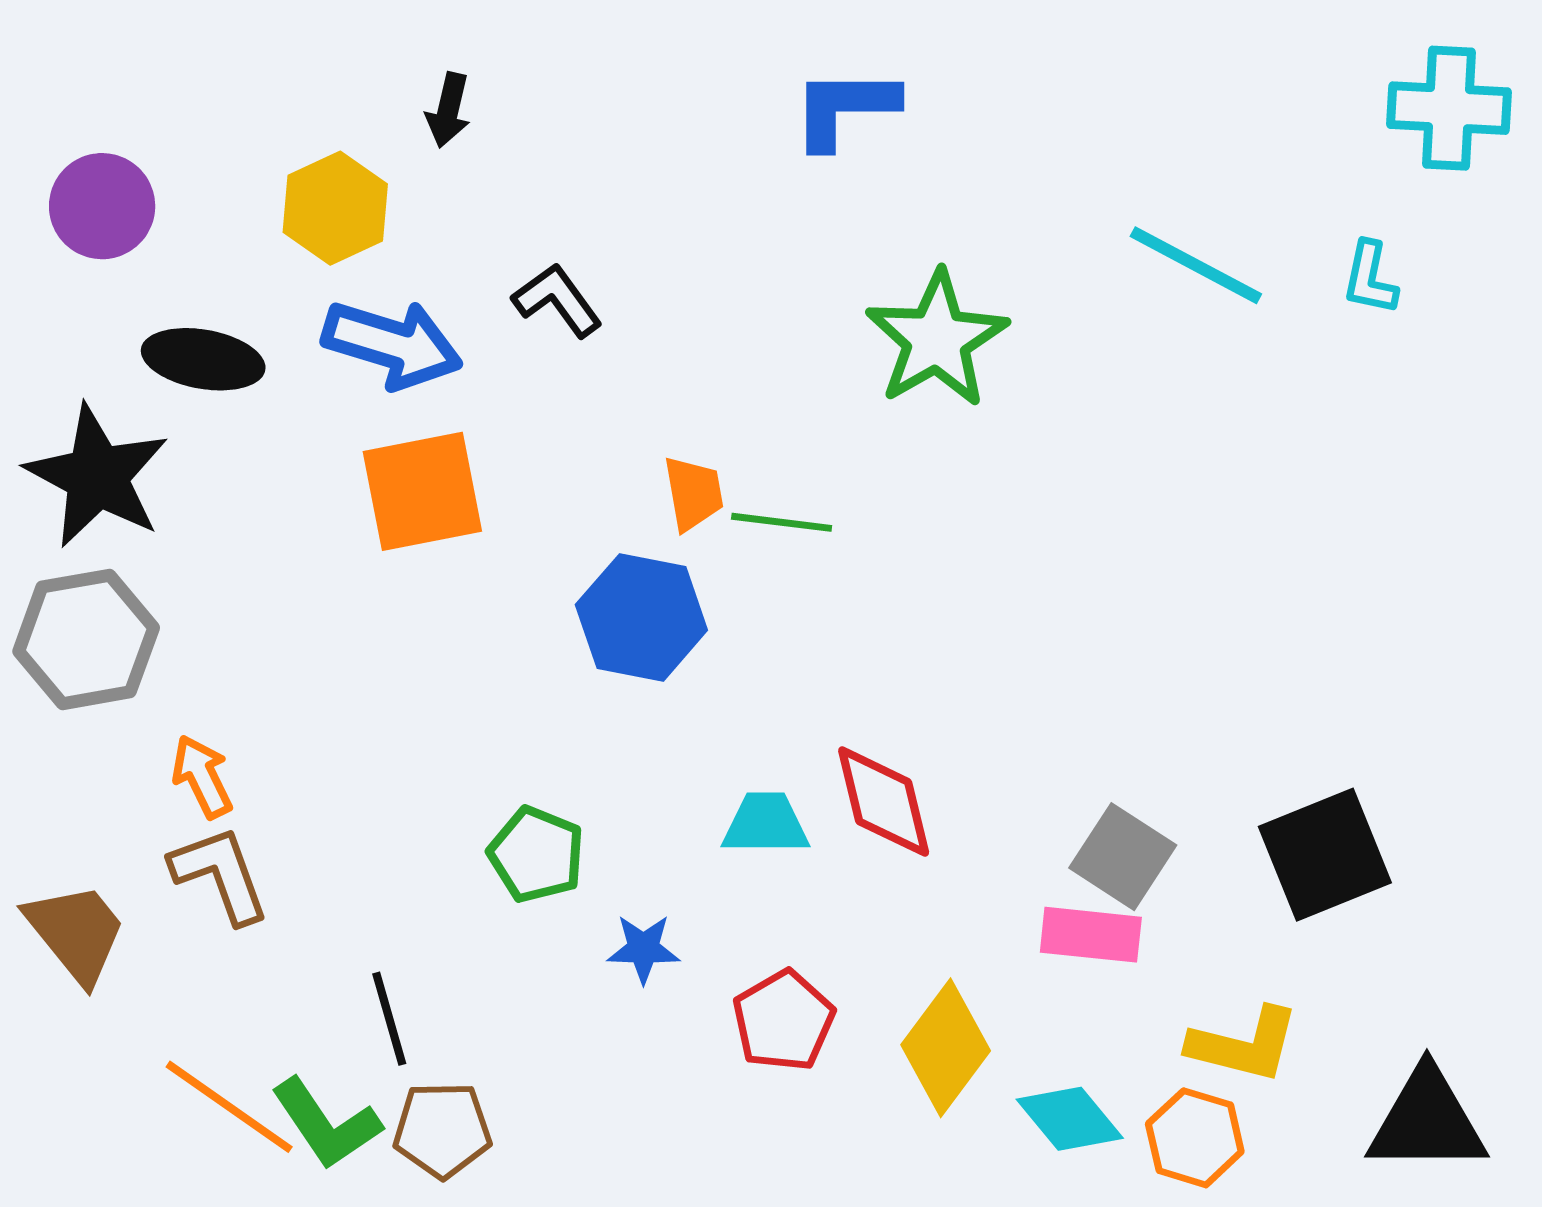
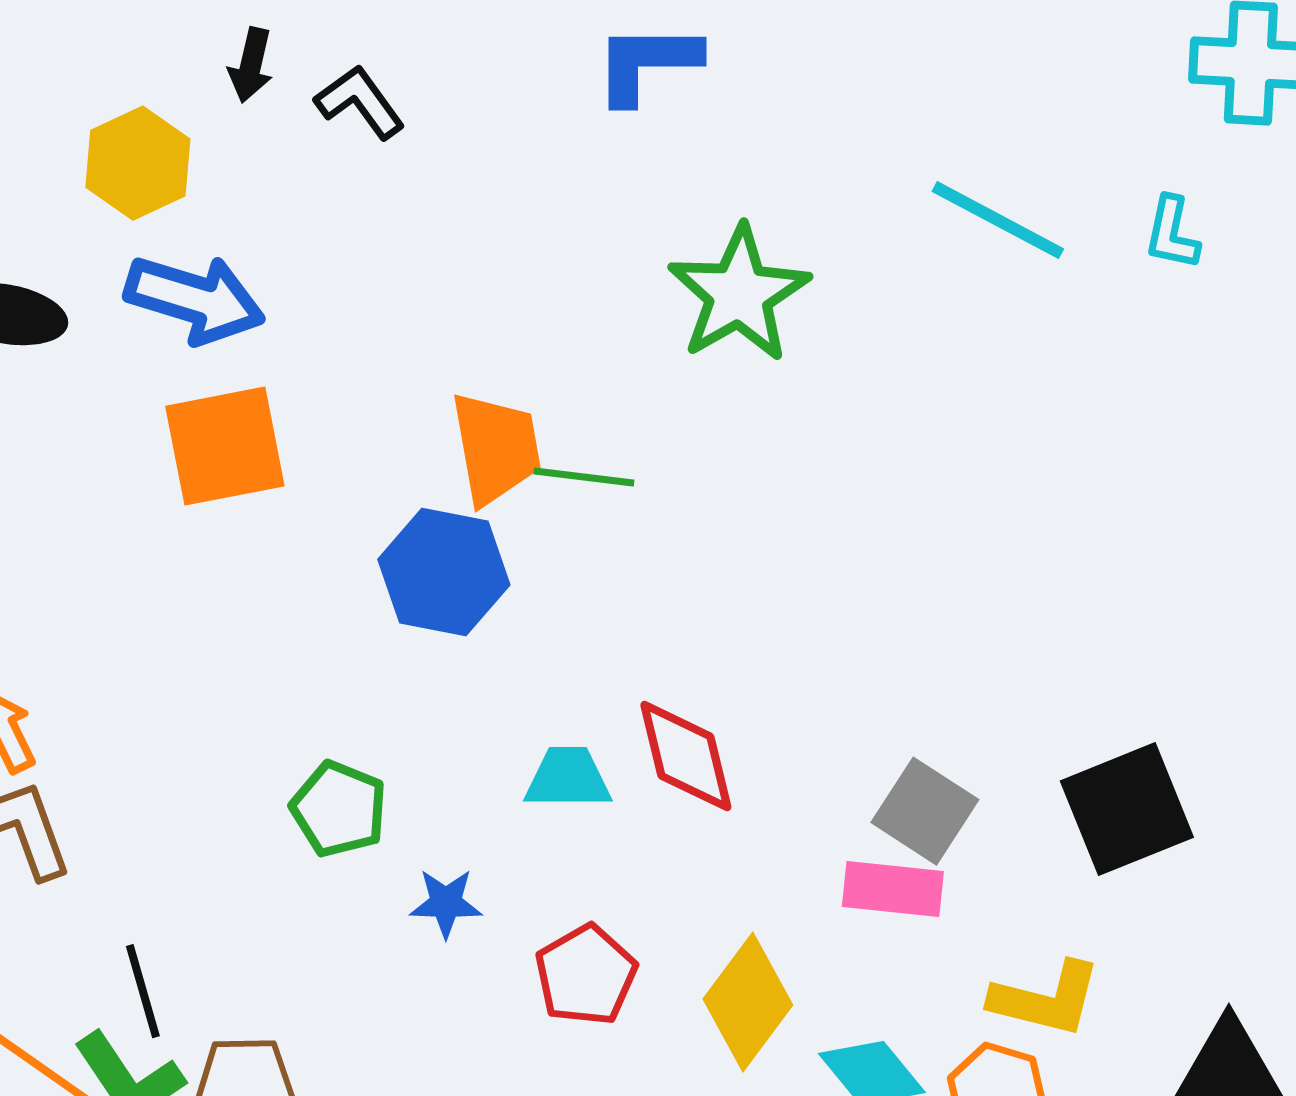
black L-shape: (557, 300) -> (360, 102), moved
orange trapezoid: (693, 493) -> (496, 448), size x1.5
black line: (389, 1019) -> (143, 991), moved

